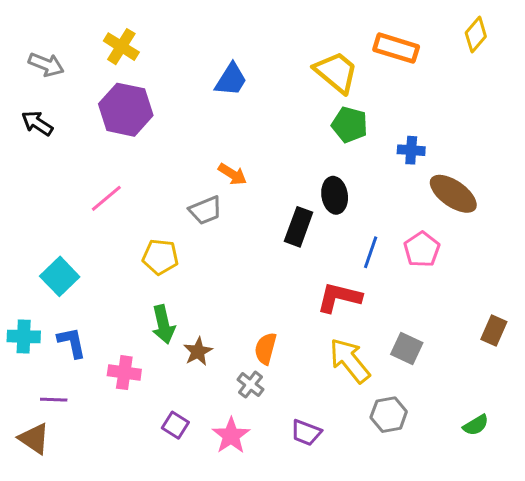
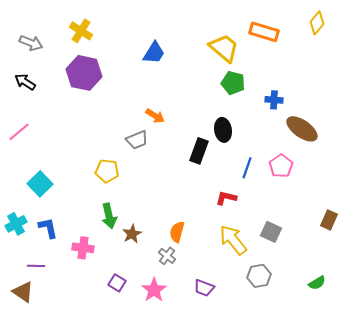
pink line: (106, 198) -> (19, 132), moved
red L-shape: (339, 297) -> (226, 198), size x0.7
cyan cross: (24, 336) -> (16, 224), turned -30

